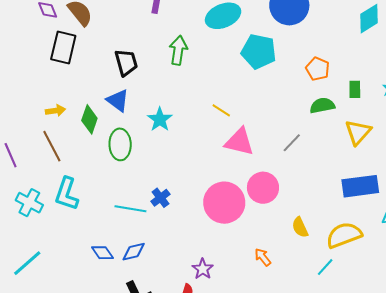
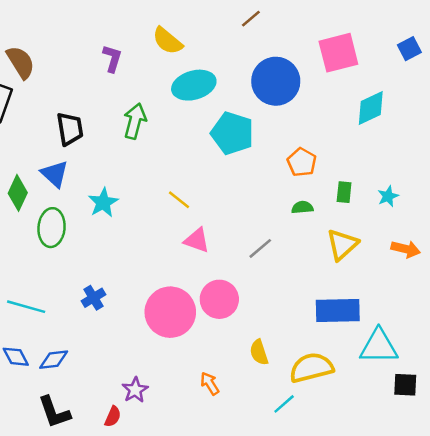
green semicircle: (322, 106) -> (302, 207), size x0.7
pink triangle: (239, 142) -> (197, 240), size x0.7
cyan line: (130, 209) -> (26, 307), moved

